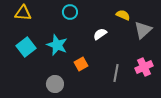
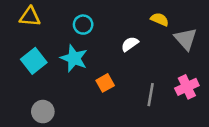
cyan circle: (70, 12) -> (83, 25), moved
gray triangle: (143, 30) -> (186, 39), turned -30
gray circle: (55, 84) -> (43, 112), moved

